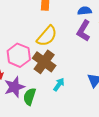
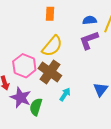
purple L-shape: (84, 31) -> (89, 40), turned 40
purple star: (14, 87) -> (21, 97), turned -30

